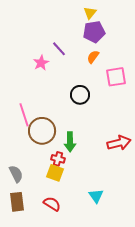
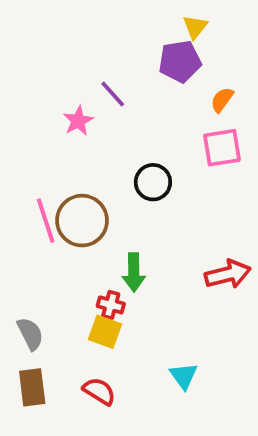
yellow triangle: (90, 13) -> (195, 27), moved
orange semicircle: (93, 57) -> (222, 100), moved
brown circle: (42, 131) -> (82, 221), moved

